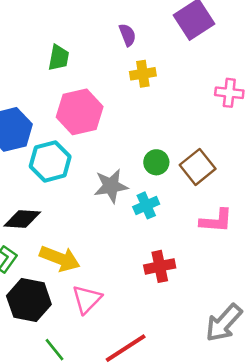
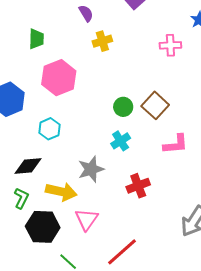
cyan hexagon: (50, 161) -> (49, 129), moved, size x0.7
gray star: (111, 186) -> (91, 169), moved

